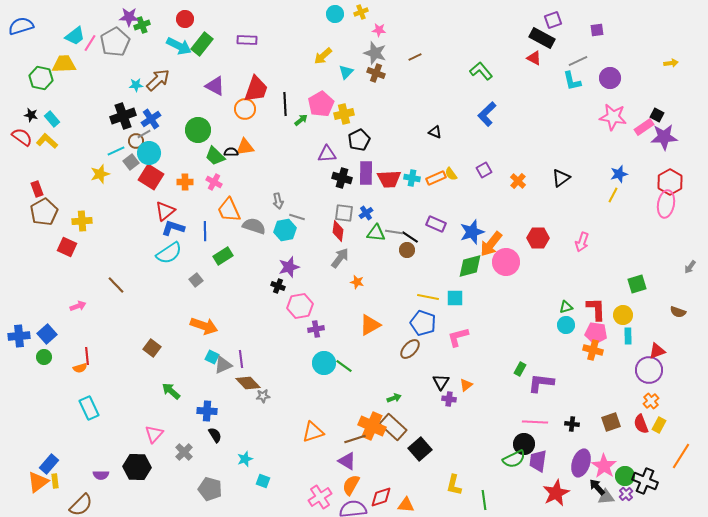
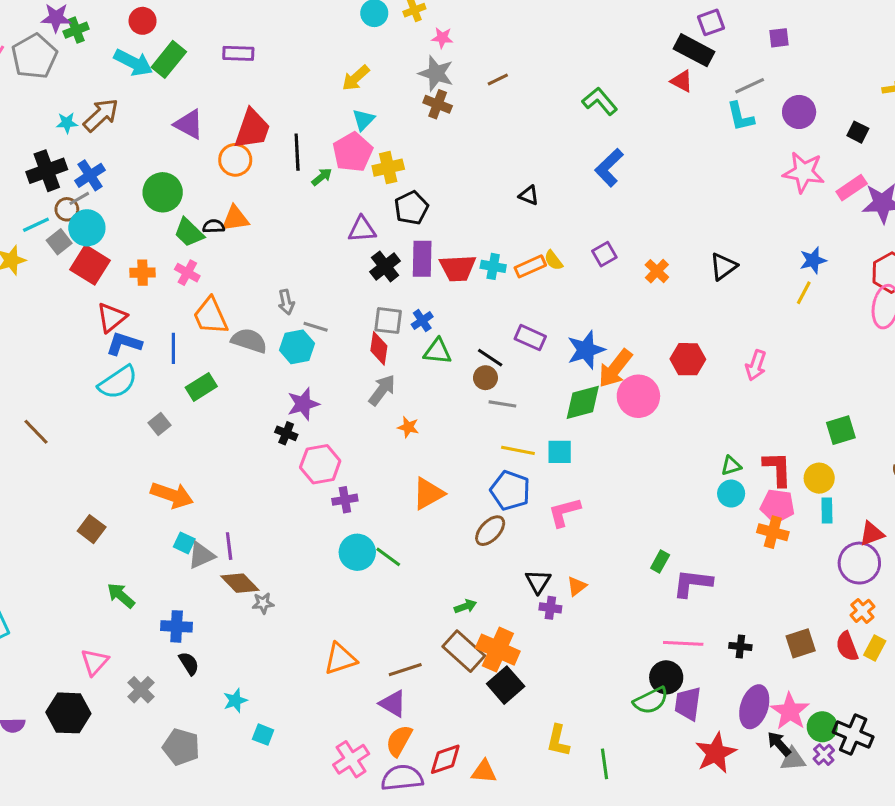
cyan triangle: (346, 72) -> (363, 120), moved
black square: (657, 115) -> (858, 132), moved
black cross: (342, 178) -> (385, 266), turned 36
gray line: (394, 232) -> (502, 404), moved
orange cross: (372, 426) -> (498, 650), moved

